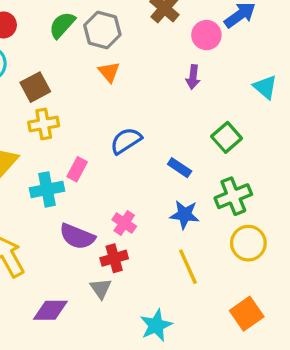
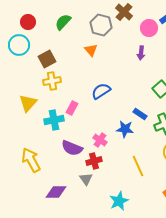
gray hexagon: (102, 30) -> (101, 25), moved
blue rectangle: (180, 168) -> (140, 114), moved
blue star: (185, 215) -> (125, 129), moved

